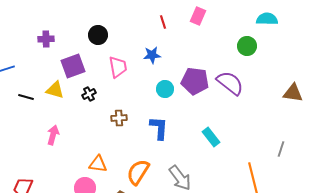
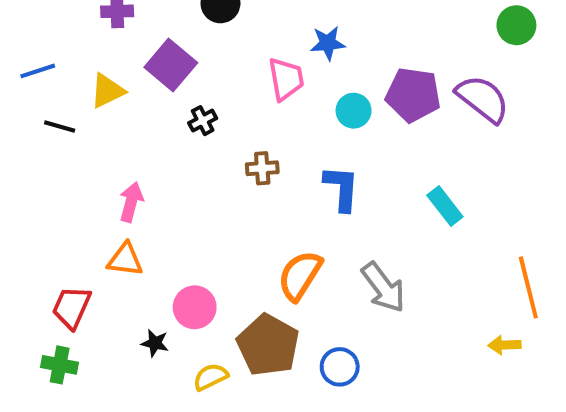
purple square: (73, 66) -> (171, 65), turned -30
pink trapezoid: (118, 67) -> (286, 79), moved
yellow triangle: (55, 90) -> (107, 91), moved, turned -42
black line: (26, 97) -> (60, 127), moved
orange triangle: (98, 164) -> (125, 260), moved

